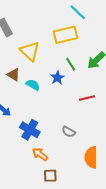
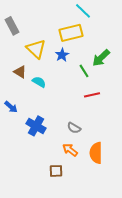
green line: (71, 64) -> (84, 71), moved
blue star: (57, 78) -> (62, 55), moved
orange arrow: (40, 154) -> (70, 150), moved

